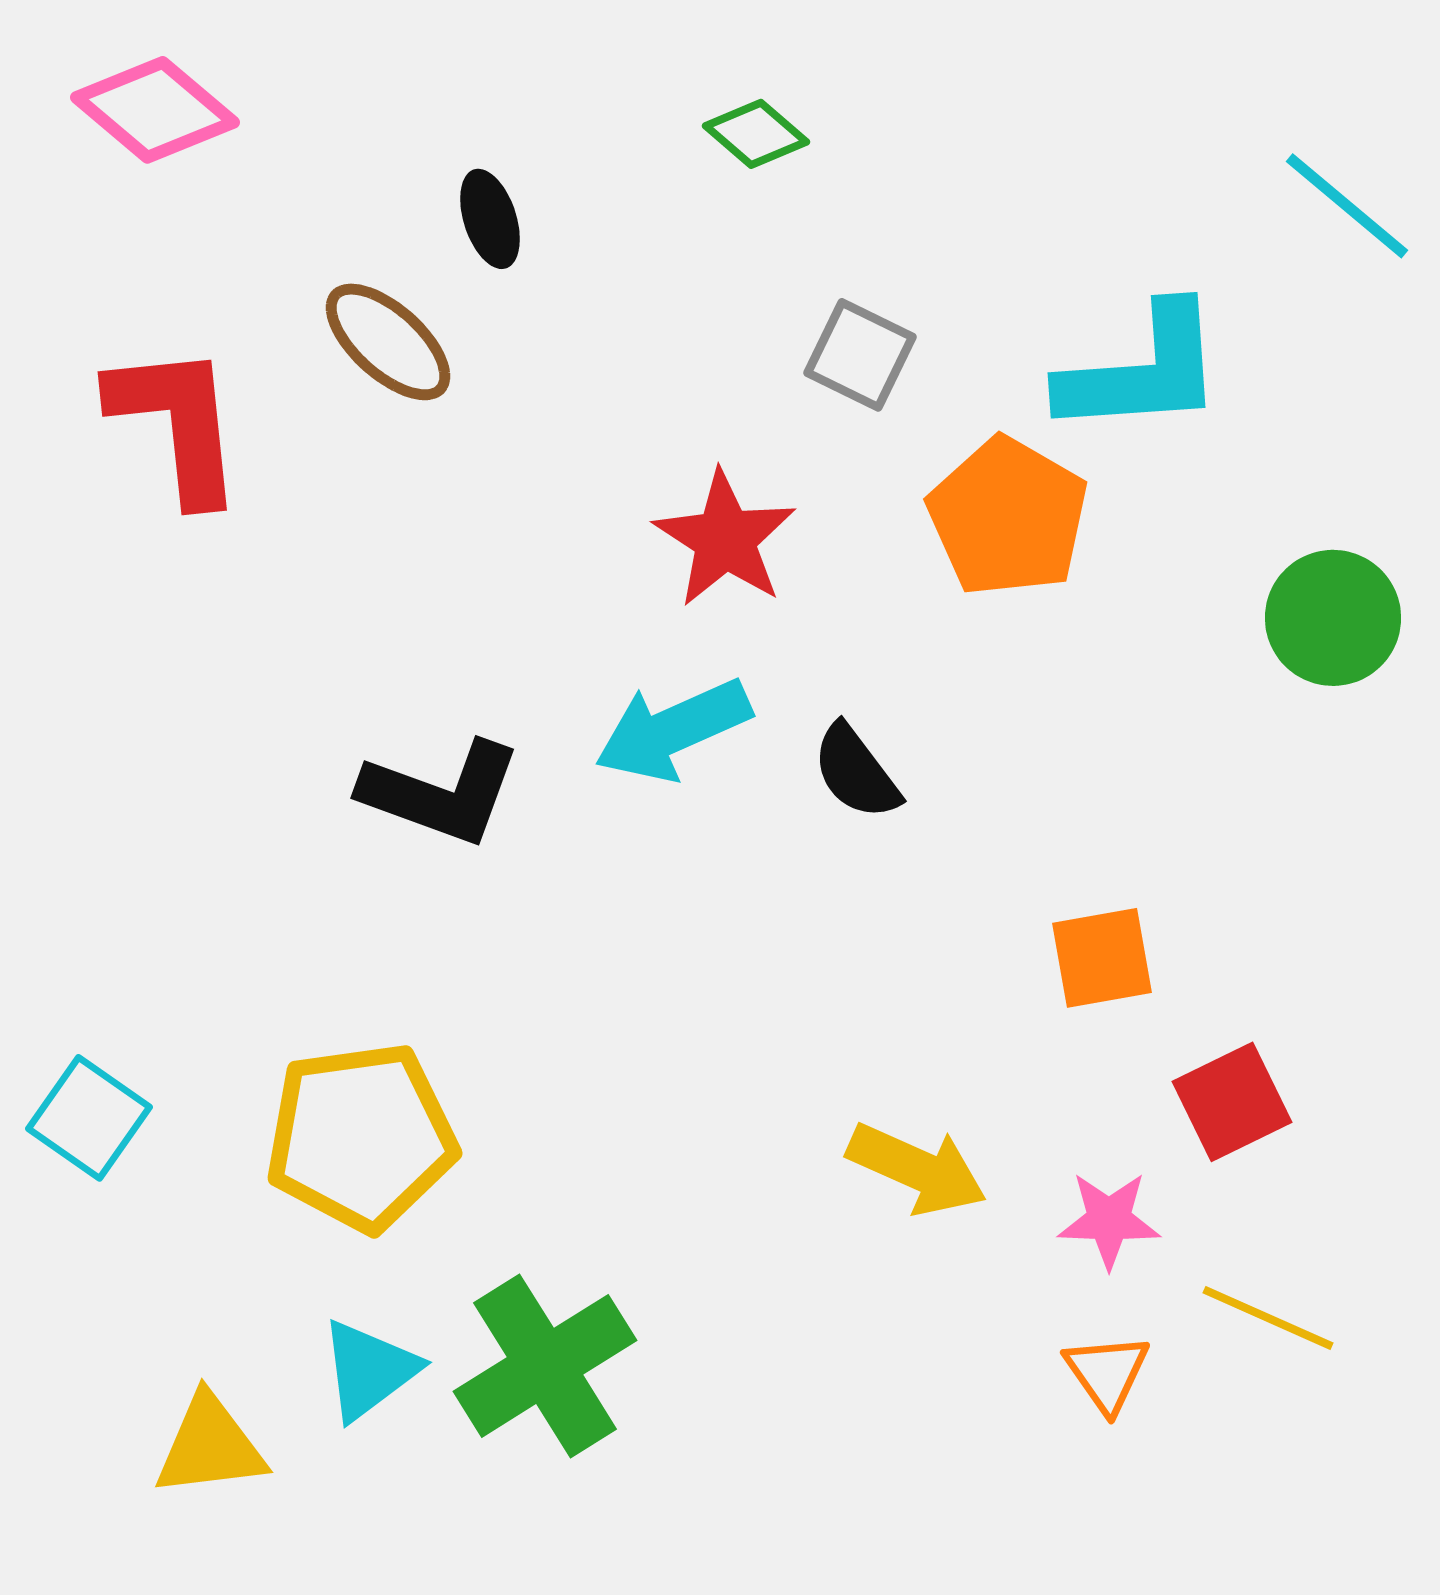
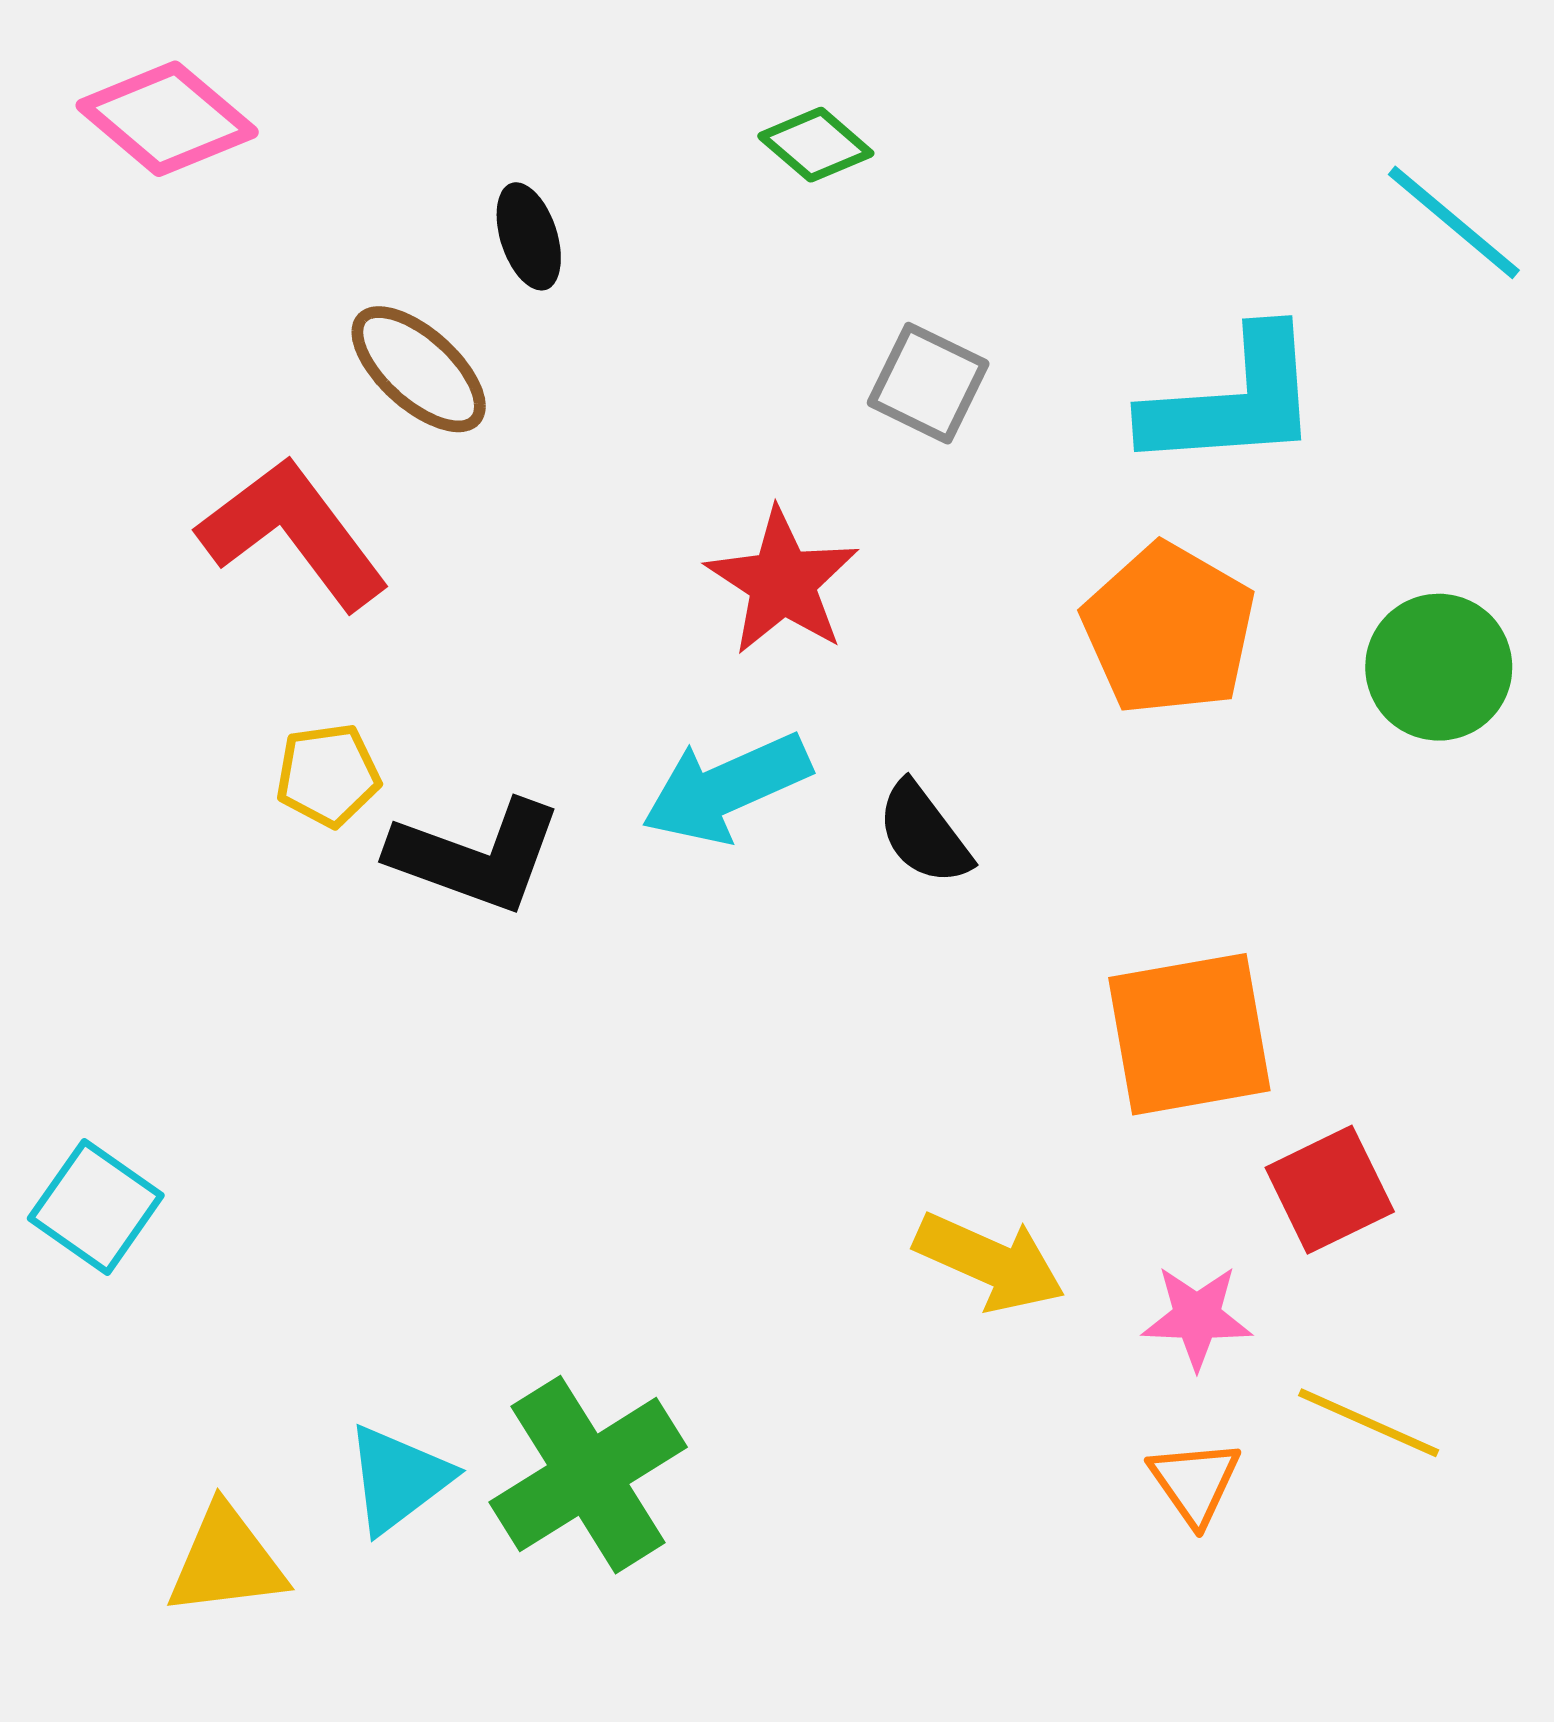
red L-shape: (177, 423) -> (293, 533), moved, turned -31
orange pentagon: (1008, 517) -> (1169, 629), moved
orange square: (1102, 958) -> (1189, 1034), size x1.5
yellow pentagon: (361, 1137) -> (328, 775), moved, size x0.5

